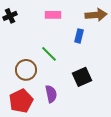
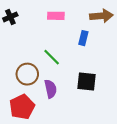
black square: (82, 77) -> (87, 81), turned 30
purple semicircle: (51, 94) -> (51, 89), moved

